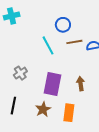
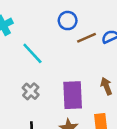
cyan line: (48, 45) -> (32, 53), moved

